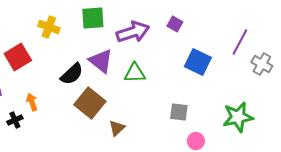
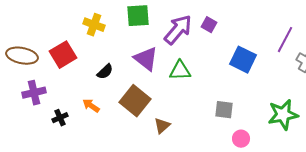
purple square: (175, 24) -> (209, 25), moved
purple arrow: (133, 32) -> (178, 30), turned -32
black semicircle: (72, 74) -> (105, 72), moved, size x0.7
orange arrow: (32, 102) -> (91, 106), moved, turned -36

